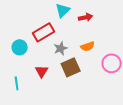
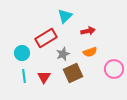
red arrow: (86, 17) -> (88, 31), moved
cyan line: (17, 83) -> (24, 76), moved

